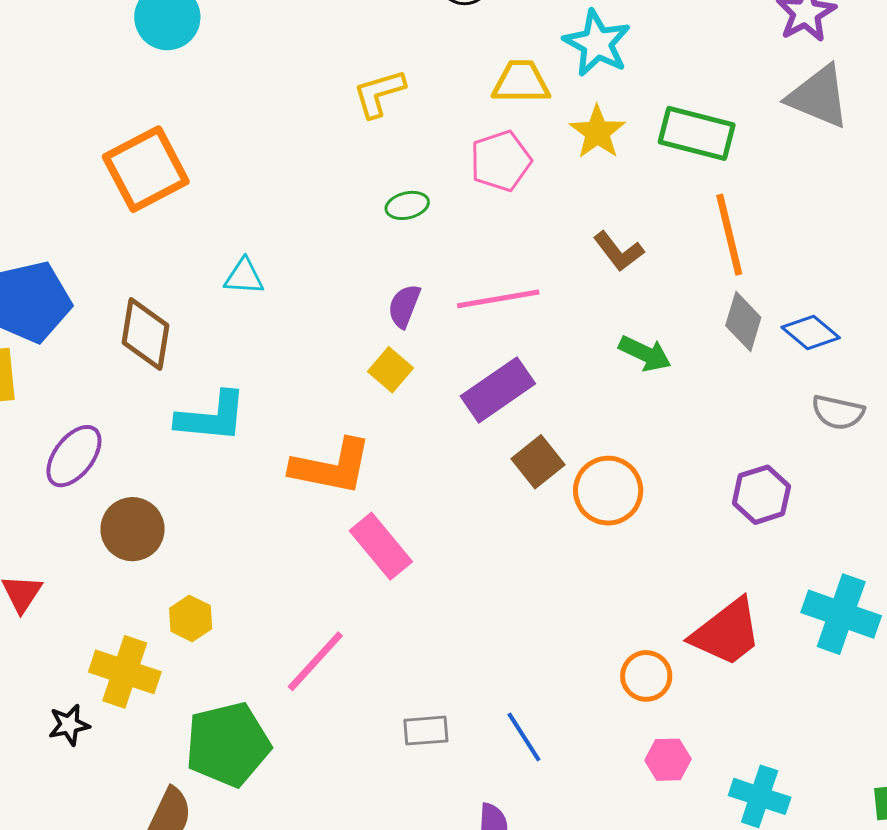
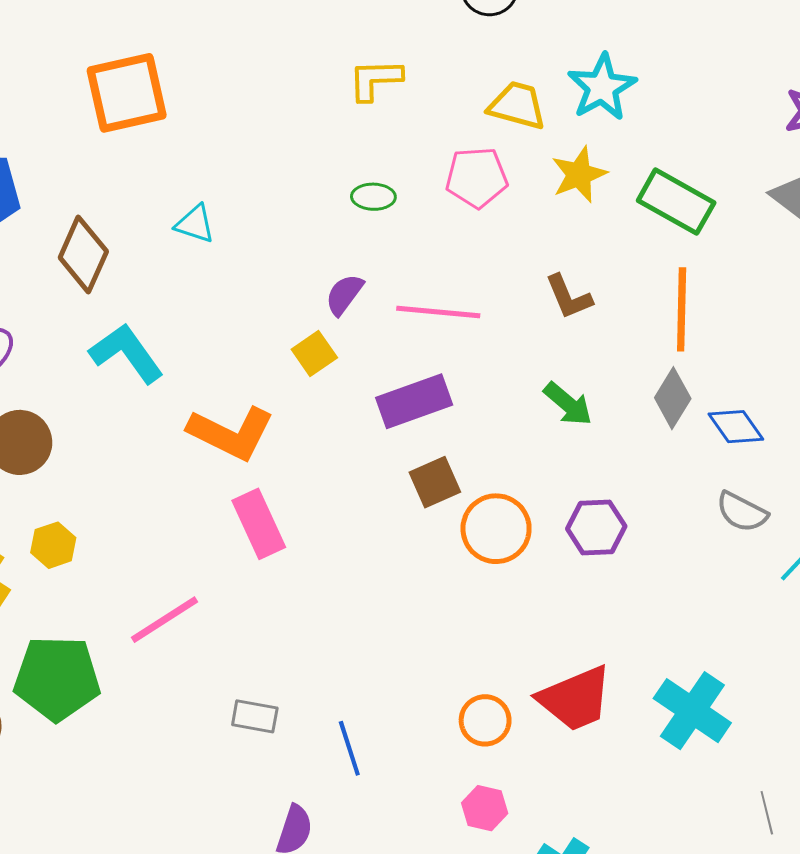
cyan L-shape: (212, 417) -> (127, 353), turned -146
purple hexagon: (761, 495) -> (596, 528), moved

